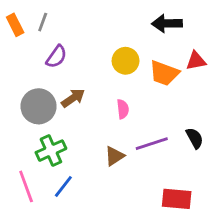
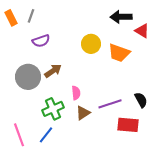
purple semicircle: (56, 57) -> (41, 41), turned 36
red triangle: (196, 61) -> (142, 31), moved, turned 42
pink semicircle: (123, 109) -> (76, 93), moved
green cross: (51, 151) -> (53, 109), moved
red rectangle: (177, 199) -> (128, 125), moved

